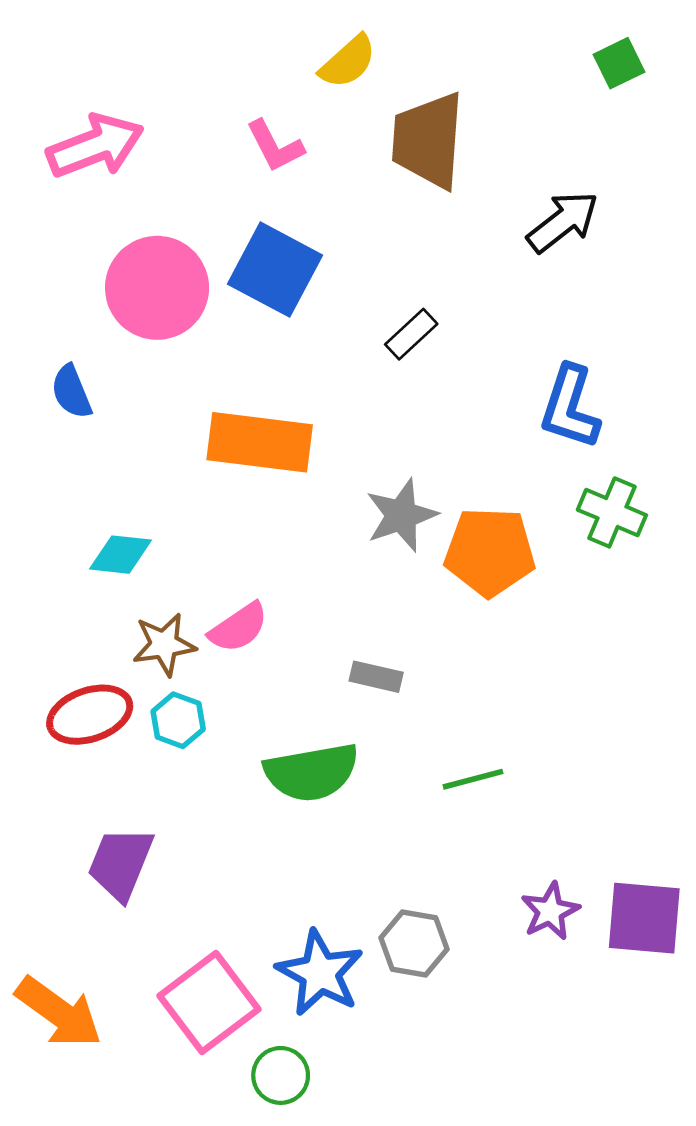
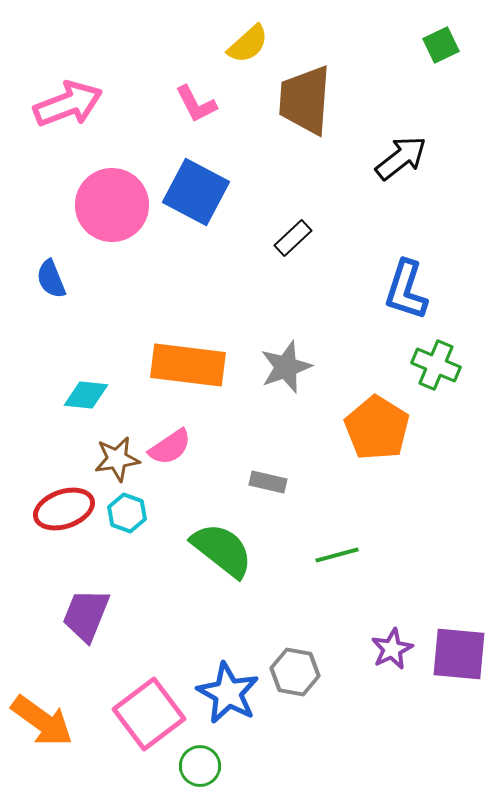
orange rectangle: (260, 442) -> (188, 365), moved
orange pentagon: (490, 552) -> (377, 428), moved, turned 30
green semicircle: (311, 772) -> (222, 550), turned -132

